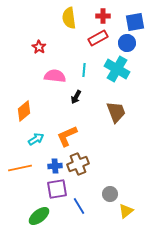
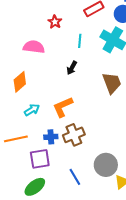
red star: (39, 47) -> (55, 22), moved
pink semicircle: (55, 76) -> (34, 47), moved
purple square: (57, 189) -> (40, 159), moved
gray circle: (110, 194) -> (106, 165), size x1.5

